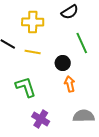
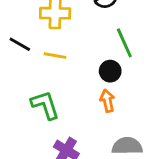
black circle: (63, 63) -> (110, 71), moved

